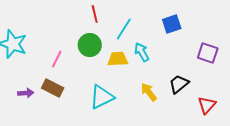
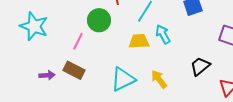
green circle: (90, 45) -> (99, 20), moved
yellow arrow: (149, 92) -> (159, 79), moved

